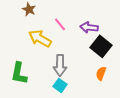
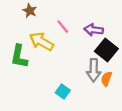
gray arrow: (60, 65) -> (94, 70), moved
green L-shape: (19, 73) -> (19, 56), moved

